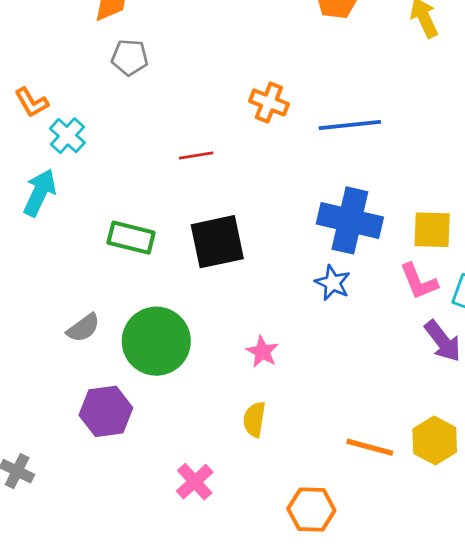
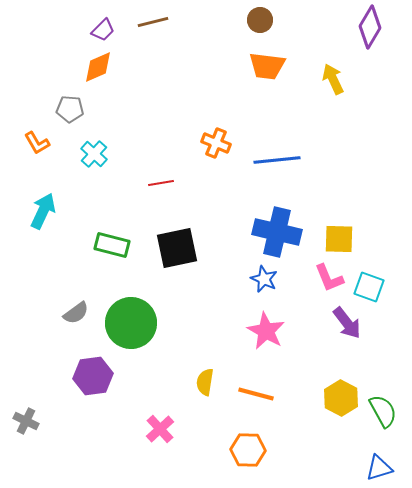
gray pentagon: (130, 57) -> (70, 109), moved
cyan cross: (67, 136) -> (94, 154), moved
pink star: (262, 352) -> (266, 331), moved, size x1.5
orange line: (370, 447) -> (256, 394), moved

